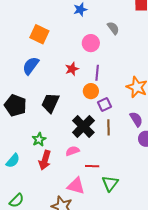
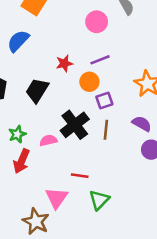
red star: (72, 69) -> (64, 63), moved
purple line: (97, 73) -> (100, 60), turned 56
purple semicircle: (136, 119) -> (142, 124), turned -35
pink semicircle: (72, 151) -> (48, 140), moved
pink triangle: (76, 186) -> (57, 198), turned 42

